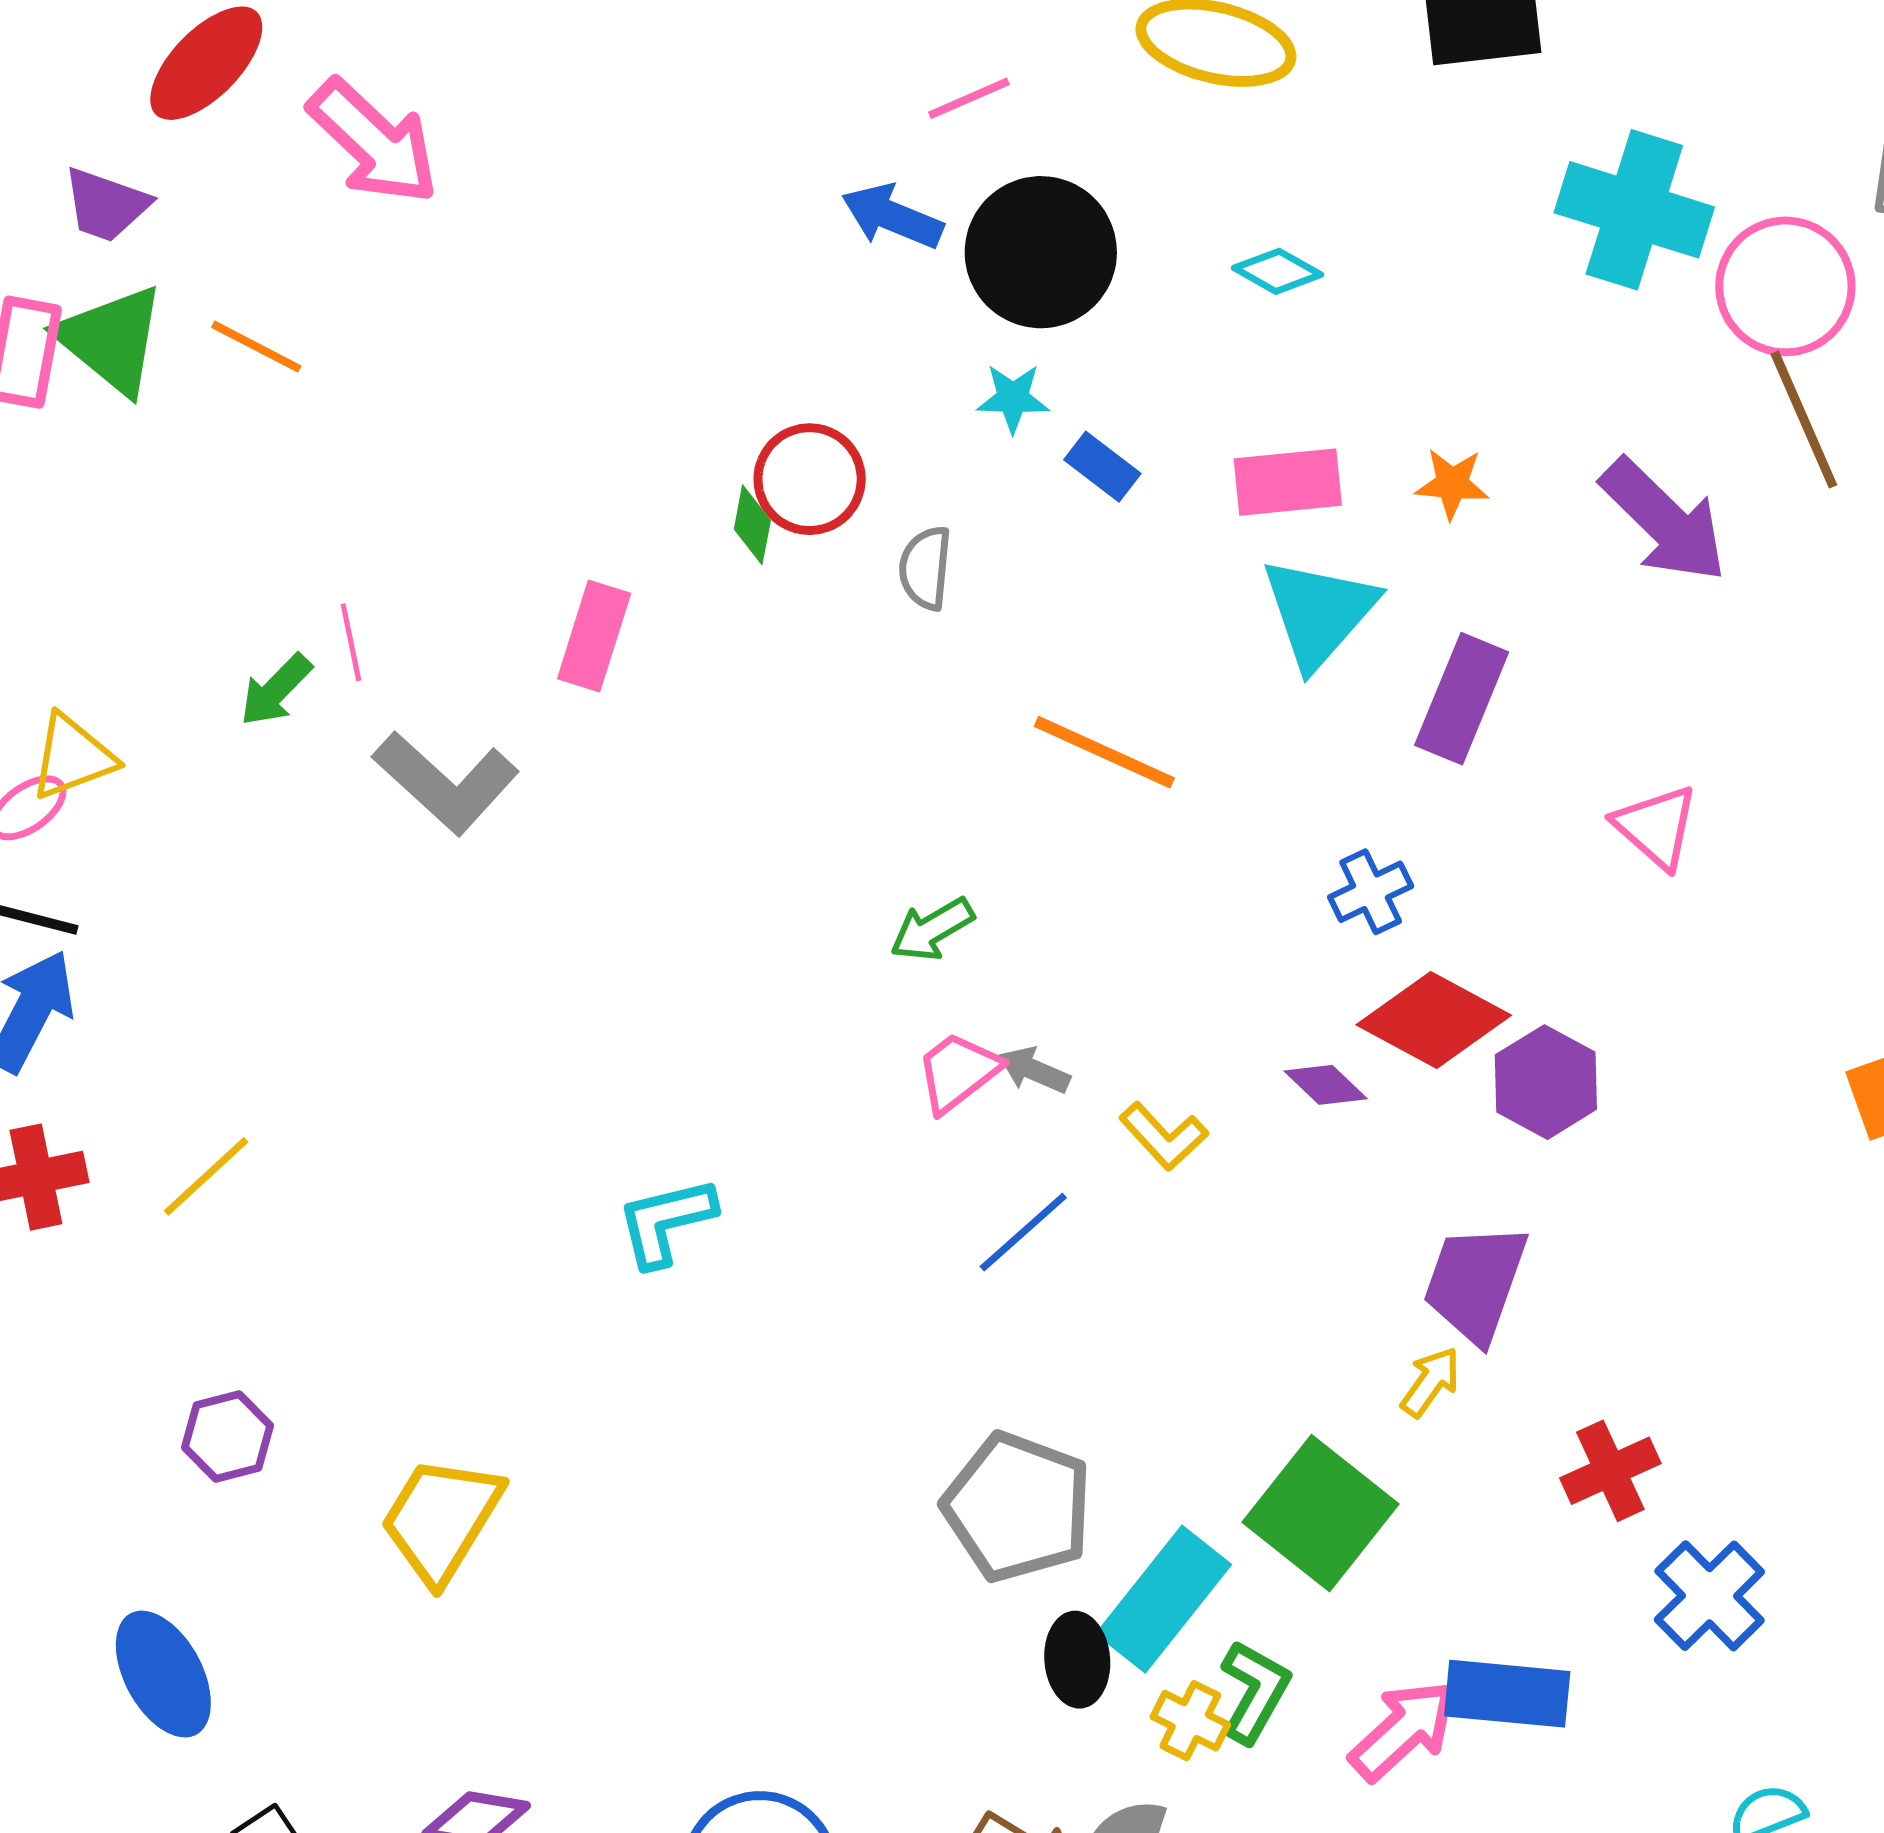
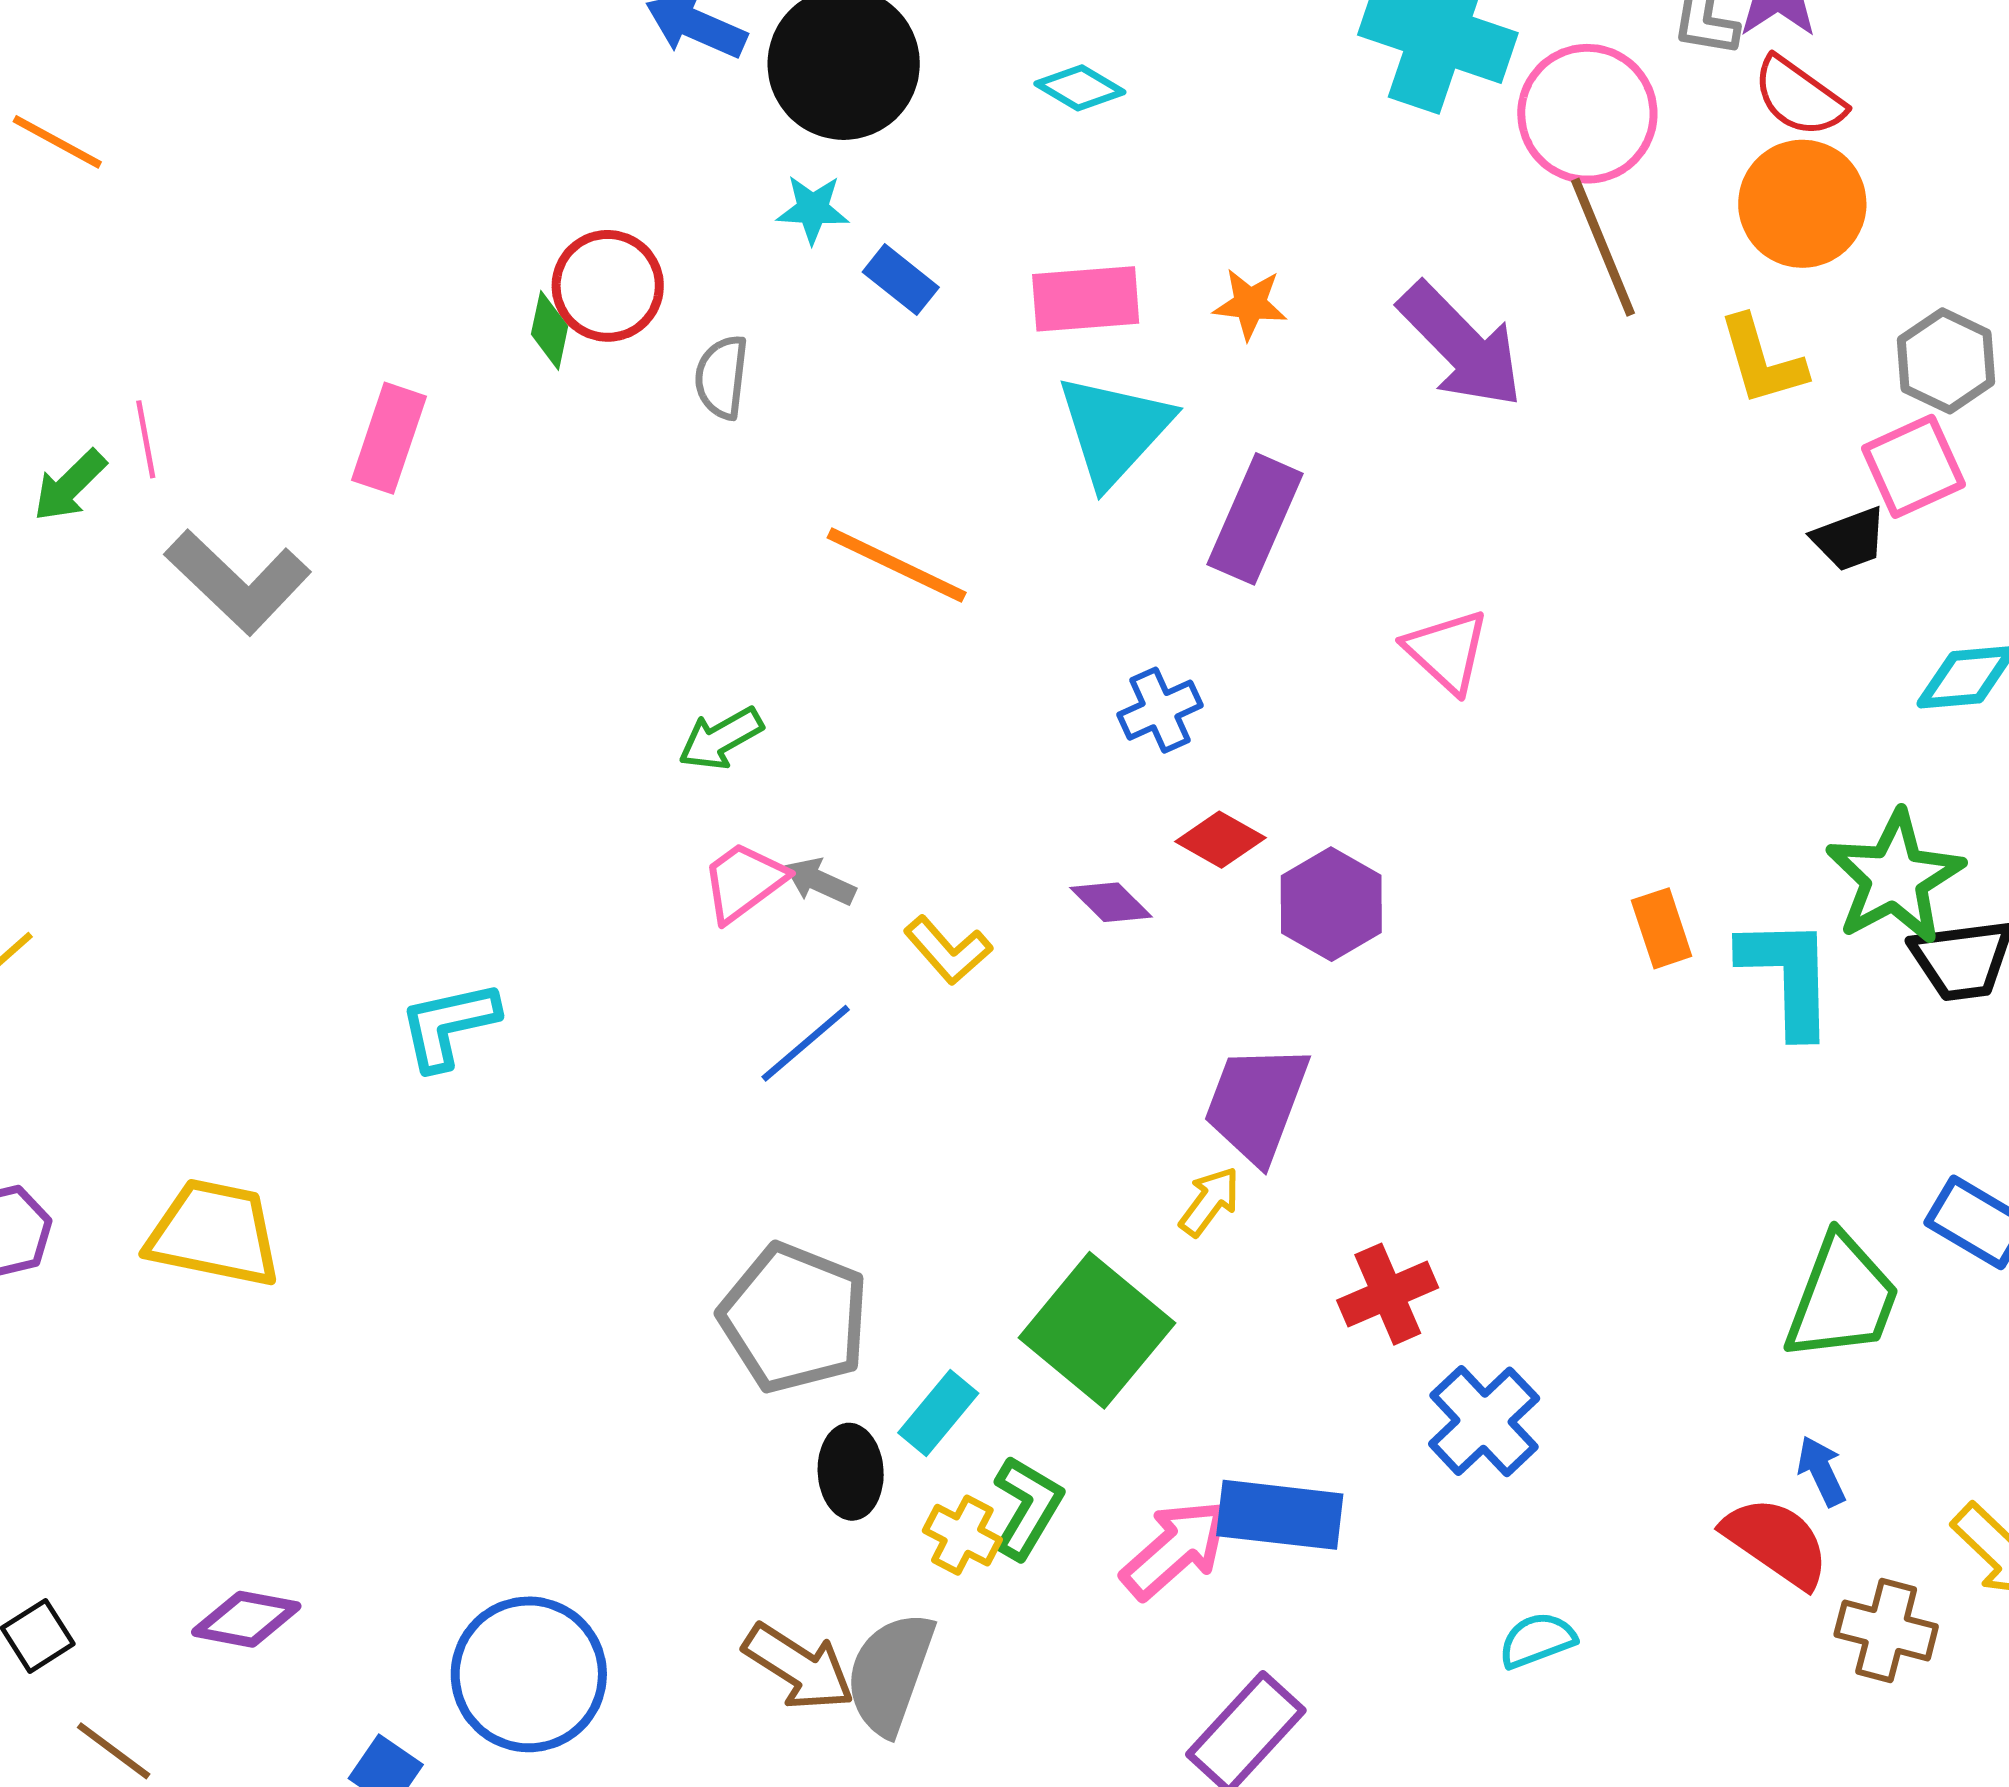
red diamond: (1434, 1020) -> (1220, 840), size x0.6
yellow trapezoid: (441, 1519) -> (214, 1233), moved, turned 69
cyan rectangle: (1164, 1599) -> (938, 1413), size x0.6

